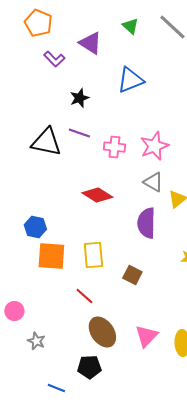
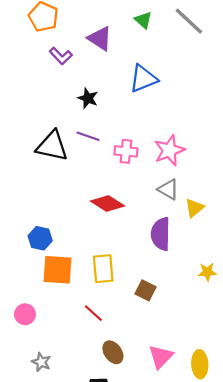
black star: (79, 98) -> (88, 98), turned -30
pink circle: (14, 311) -> (25, 314), moved
brown ellipse: (102, 332) -> (113, 352), size x0.7

